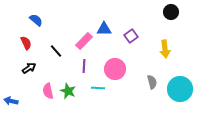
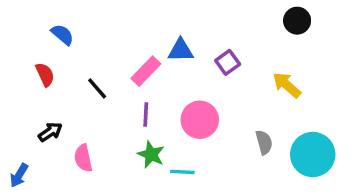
yellow arrow: (165, 49) -> (287, 85), turned 138
black arrow: (29, 68) -> (50, 132), moved
cyan line: (98, 88) -> (182, 172), moved
green star: (68, 91) -> (151, 154), moved
blue arrow: (11, 101) -> (19, 175), turned -72

